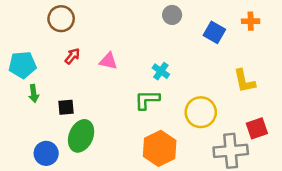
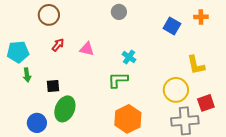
gray circle: (172, 15) -> (119, 12), moved
yellow circle: (201, 112) -> (176, 90), moved

